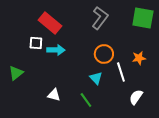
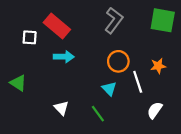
white square: (36, 43) -> (30, 37), moved
green triangle: (16, 73) -> (18, 83), turned -49
white triangle: (54, 95) -> (61, 108), turned 32

